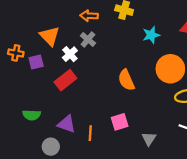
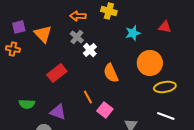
white cross: (70, 54) -> (90, 50), moved
purple square: (36, 62) -> (19, 27), moved
pink square: (120, 122) -> (105, 110), turned -35
orange line: (90, 133) -> (88, 97), moved, turned -32

